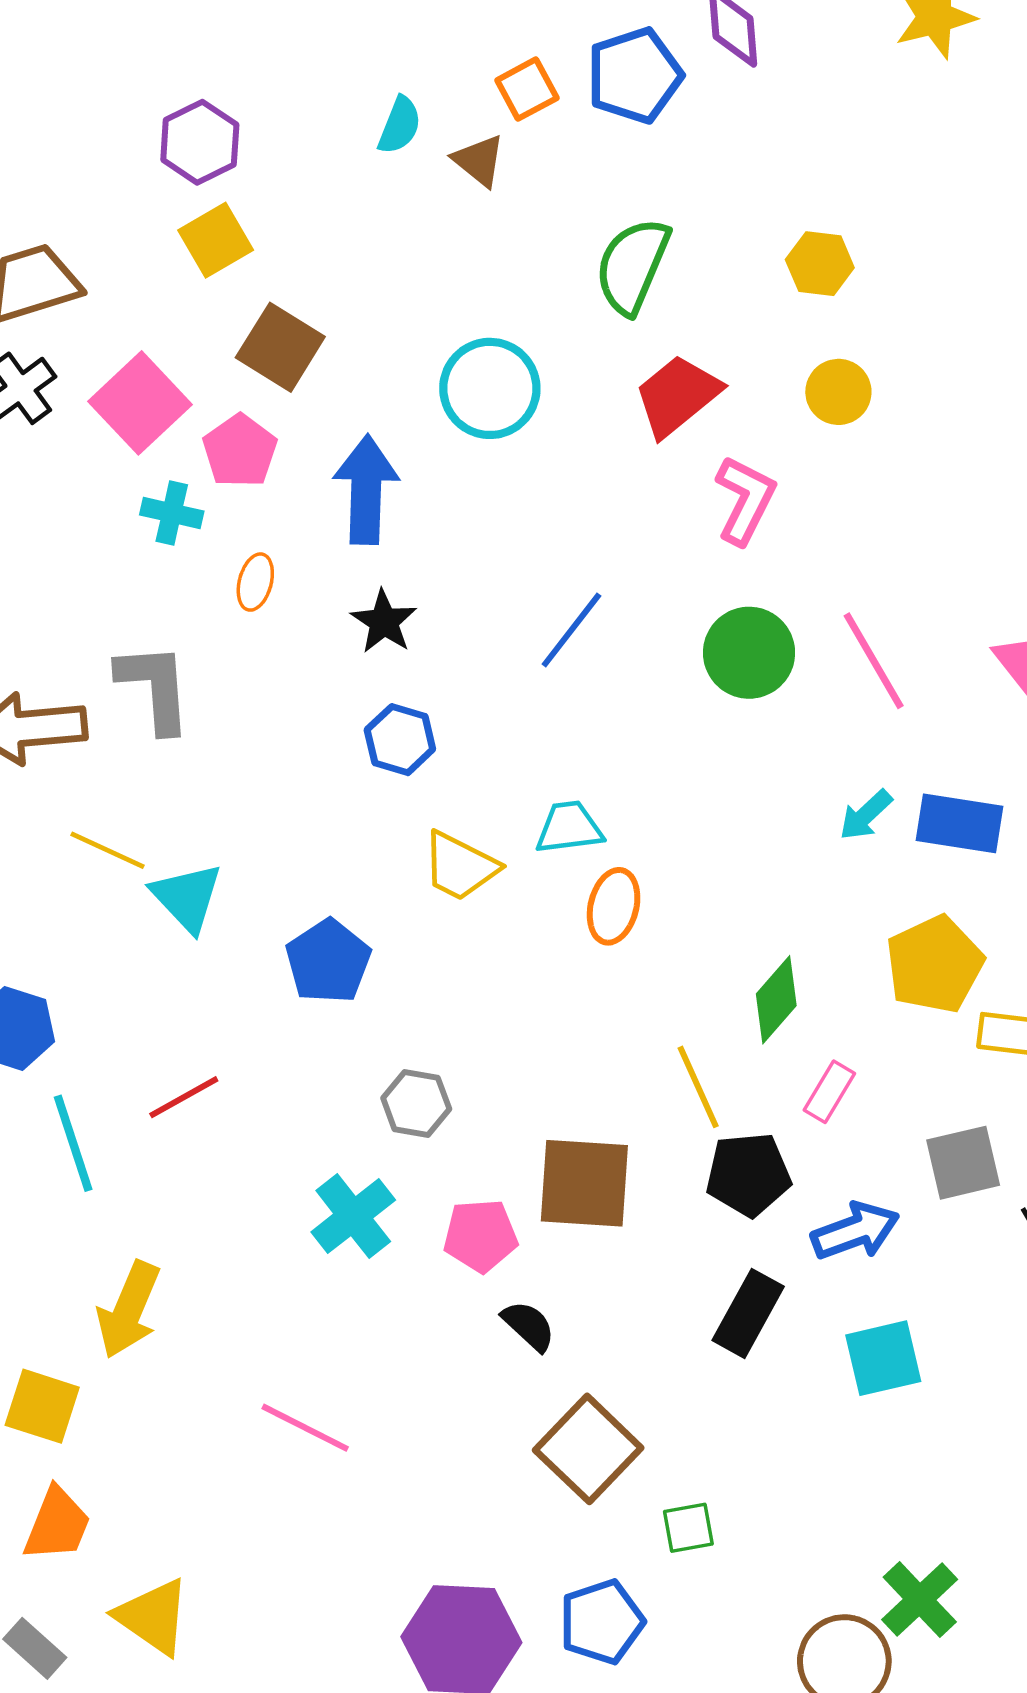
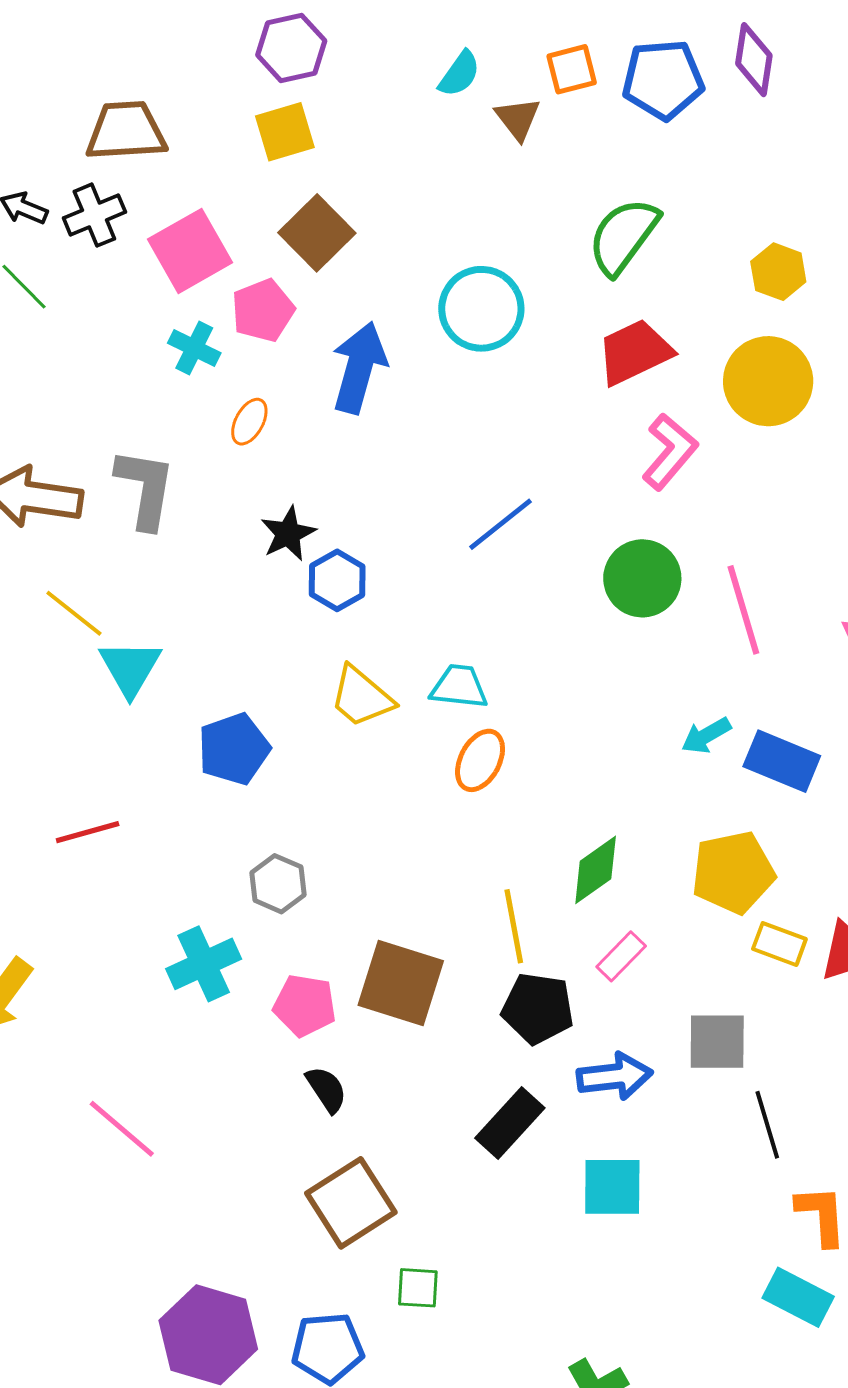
yellow circle: (838, 392) -> (768, 381), size x1.6
black star: (384, 622) -> (288, 534), moved

